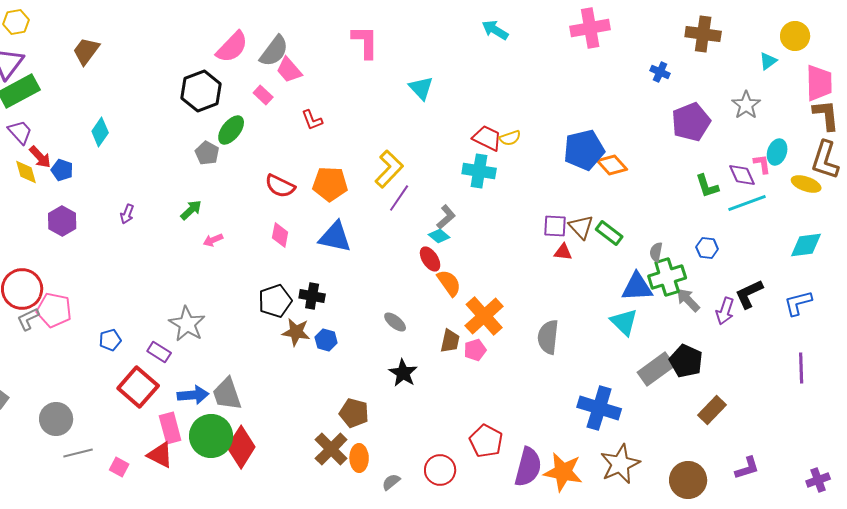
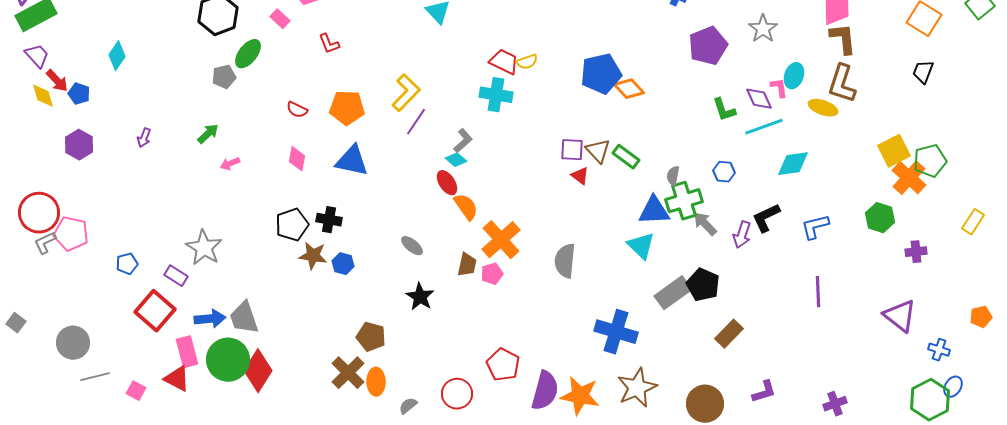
gray pentagon: (207, 153) -> (224, 77), turned 30
red semicircle: (280, 186) -> (297, 110), size x0.7
cyan diamond: (806, 245) -> (793, 164), moved
red triangle: (563, 252) -> (580, 176), turned 30

